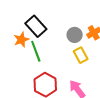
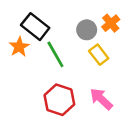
green line: (36, 51) -> (55, 54), moved

